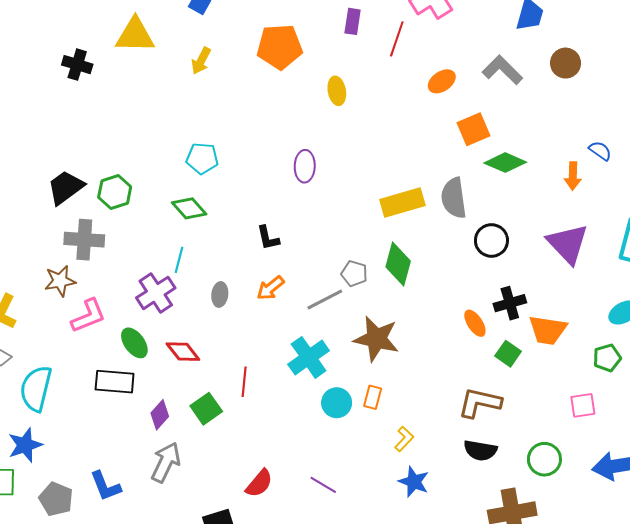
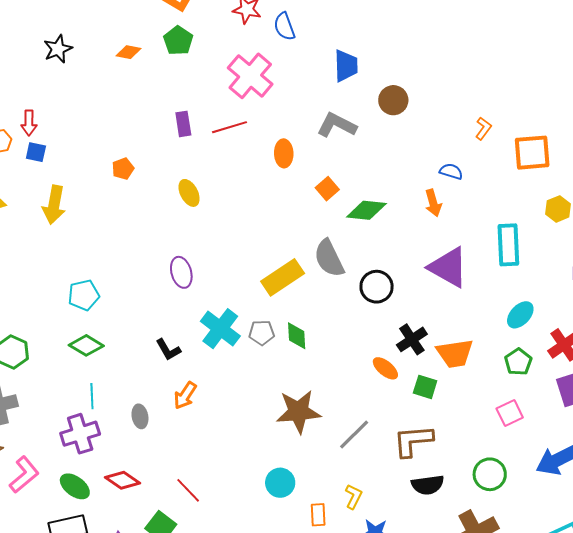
red line: (397, 39) -> (230, 127), turned 72
orange pentagon: (280, 47) -> (123, 169), size x0.5
yellow arrow: (201, 61) -> (54, 205), size x1.4
orange ellipse: (442, 81) -> (284, 153), turned -40
orange square: (474, 129) -> (327, 189), size x0.7
green diamond: (398, 264) -> (297, 336), size x0.7
gray pentagon: (354, 274) -> (262, 333), moved
purple cross: (156, 293) -> (80, 434), turned 33
gray line: (325, 300) -> (354, 435), moved
cyan cross: (309, 357) -> (220, 329), moved
red line: (244, 382) -> (188, 490), turned -32
orange rectangle: (373, 397) -> (318, 515), moved

